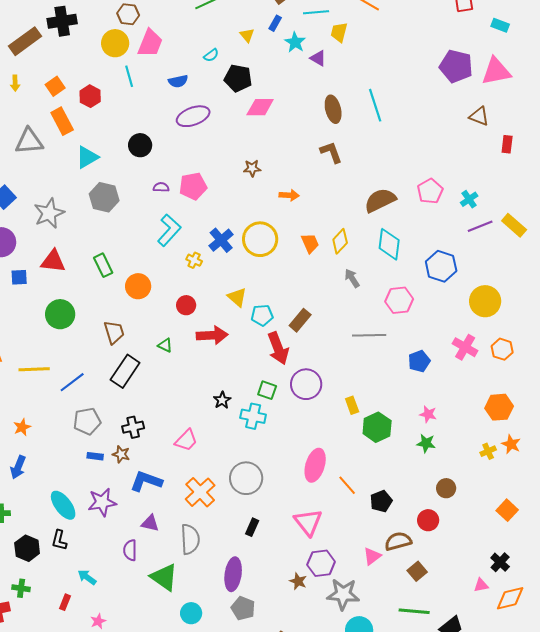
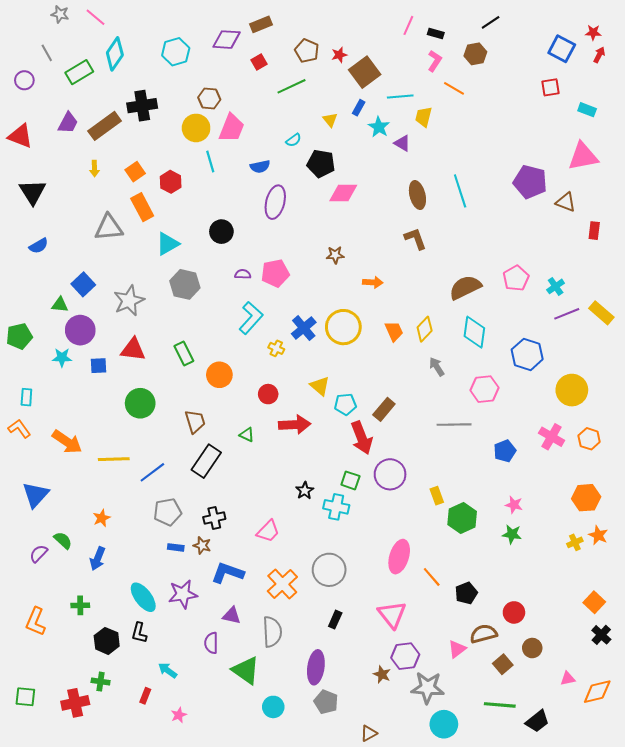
purple pentagon: (456, 66) -> (530, 182), moved
purple ellipse: (193, 116) -> (275, 202), turned -56
brown circle: (446, 488) -> (532, 648), moved
black cross: (500, 562) -> (601, 635), moved

